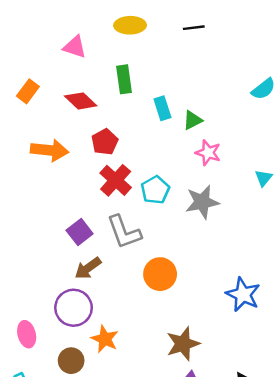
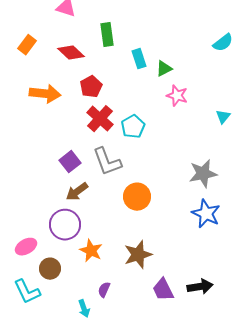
gray star: (202, 202) -> (203, 174), moved
pink ellipse: (27, 334) -> (26, 247), turned 75
brown star: (183, 344) -> (138, 255), moved
brown circle: (71, 361) -> (50, 269), moved

